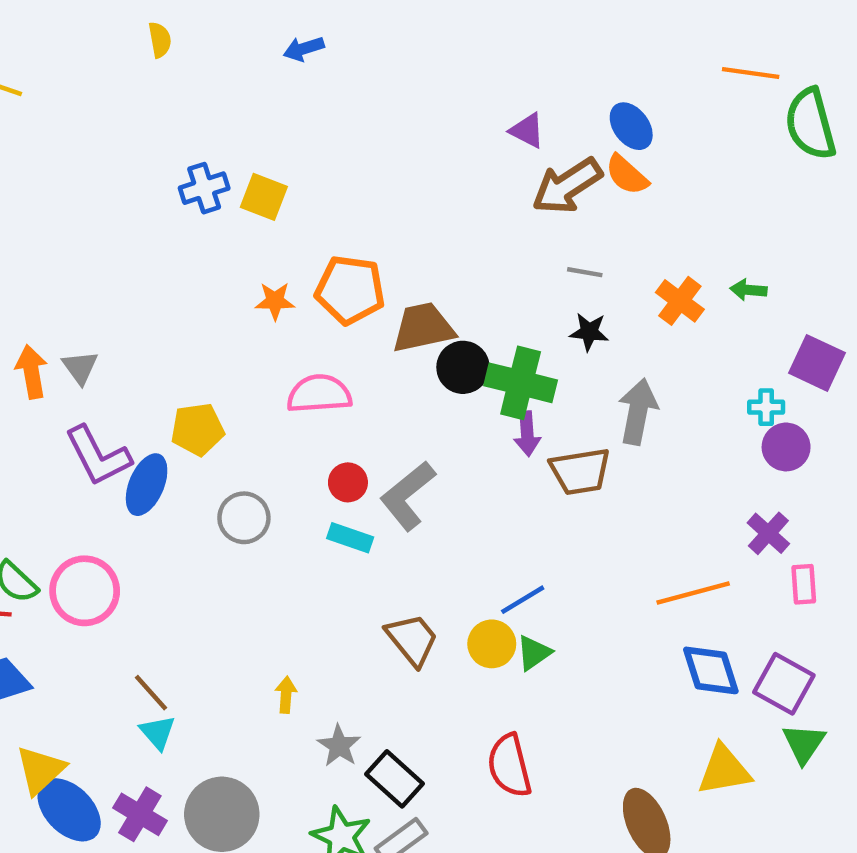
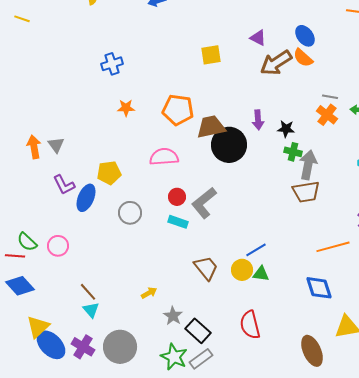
yellow square: (264, 197) -> (211, 55), moved, turned -30
gray line: (585, 272) -> (330, 97), moved
orange star: (275, 301) -> (126, 108), moved
black circle: (463, 367) -> (229, 145), size x1.5
green cross: (521, 383) -> (293, 152), moved, size x0.6
purple arrow: (527, 434) -> (258, 120), moved
purple L-shape: (98, 456) -> (64, 185), size x0.7
brown trapezoid: (580, 471) -> (306, 192), moved
pink circle: (85, 591) -> (58, 246), size x0.7
green triangle: (534, 653) -> (261, 274), turned 42
blue diamond: (711, 670) -> (319, 288), moved
yellow arrow: (286, 695) -> (149, 293), turned 56

